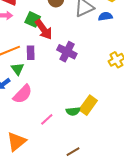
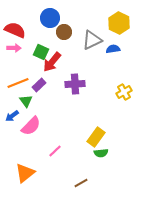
red arrow: (44, 30) -> (52, 62), turned 75
purple cross: (67, 52) -> (75, 84), turned -30
purple rectangle: (31, 53) -> (39, 85), turned 48
green semicircle: (73, 111) -> (101, 153), moved

